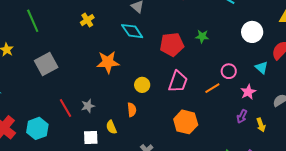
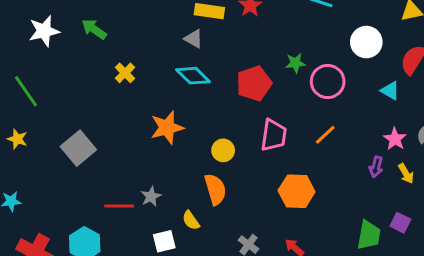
green line: (33, 21) -> (26, 91), moved
pink circle: (229, 71) -> (328, 81), moved, size x1.5
pink star: (248, 92) -> (395, 139), moved
red line: (65, 108) -> (119, 206), turned -48
orange semicircle: (132, 110) -> (215, 189), size x1.5

